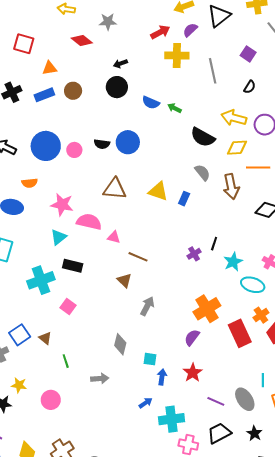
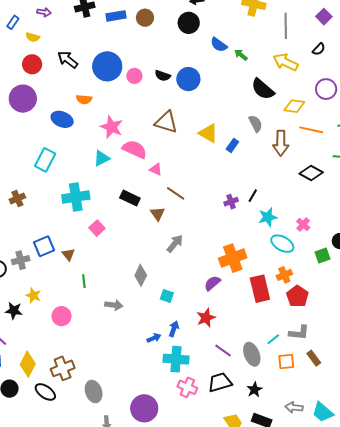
yellow arrow: (234, 118) -> (285, 62), moved
black rectangle: (73, 266) -> (130, 198), moved
blue arrow: (162, 377) -> (174, 329), moved
cyan line: (263, 380) -> (273, 339), turned 40

